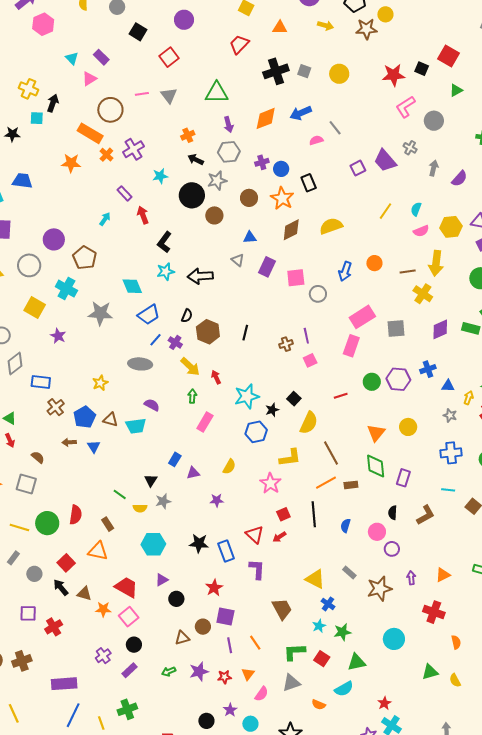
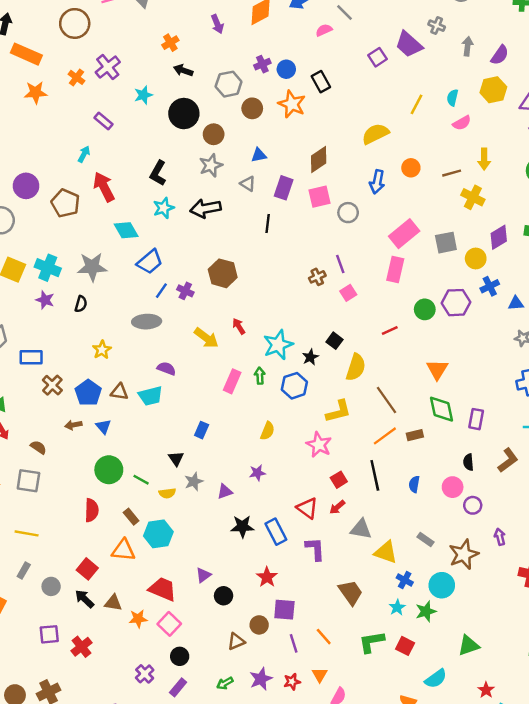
orange rectangle: (90, 133) -> (26, 54), moved
gray hexagon: (229, 152) -> (229, 84), moved
gray star: (217, 181) -> (211, 165), moved
red arrow: (143, 215) -> (104, 187), moved, size x1.4
yellow semicircle: (331, 226) -> (375, 134), moved
yellow hexagon: (451, 227) -> (493, 90), moved
brown diamond: (291, 230) -> (319, 159), moved
yellow arrow: (436, 263) -> (484, 159), size x0.7
cyan cross: (66, 289) -> (48, 268), moved
black semicircle: (187, 316) -> (81, 304), moved
black line: (245, 333) -> (268, 224), moved
yellow arrow: (190, 367) -> (206, 338), moved
green arrow: (192, 396) -> (260, 376), moved
yellow circle: (408, 427) -> (476, 258), moved
purple triangle: (193, 473) -> (225, 491), moved
green circle: (47, 523) -> (109, 470), moved
cyan hexagon: (153, 544) -> (158, 534), moved
cyan circle: (394, 639) -> (442, 585), moved
green triangle: (357, 662) -> (469, 645), moved
gray triangle: (291, 683) -> (361, 529), moved, turned 36

